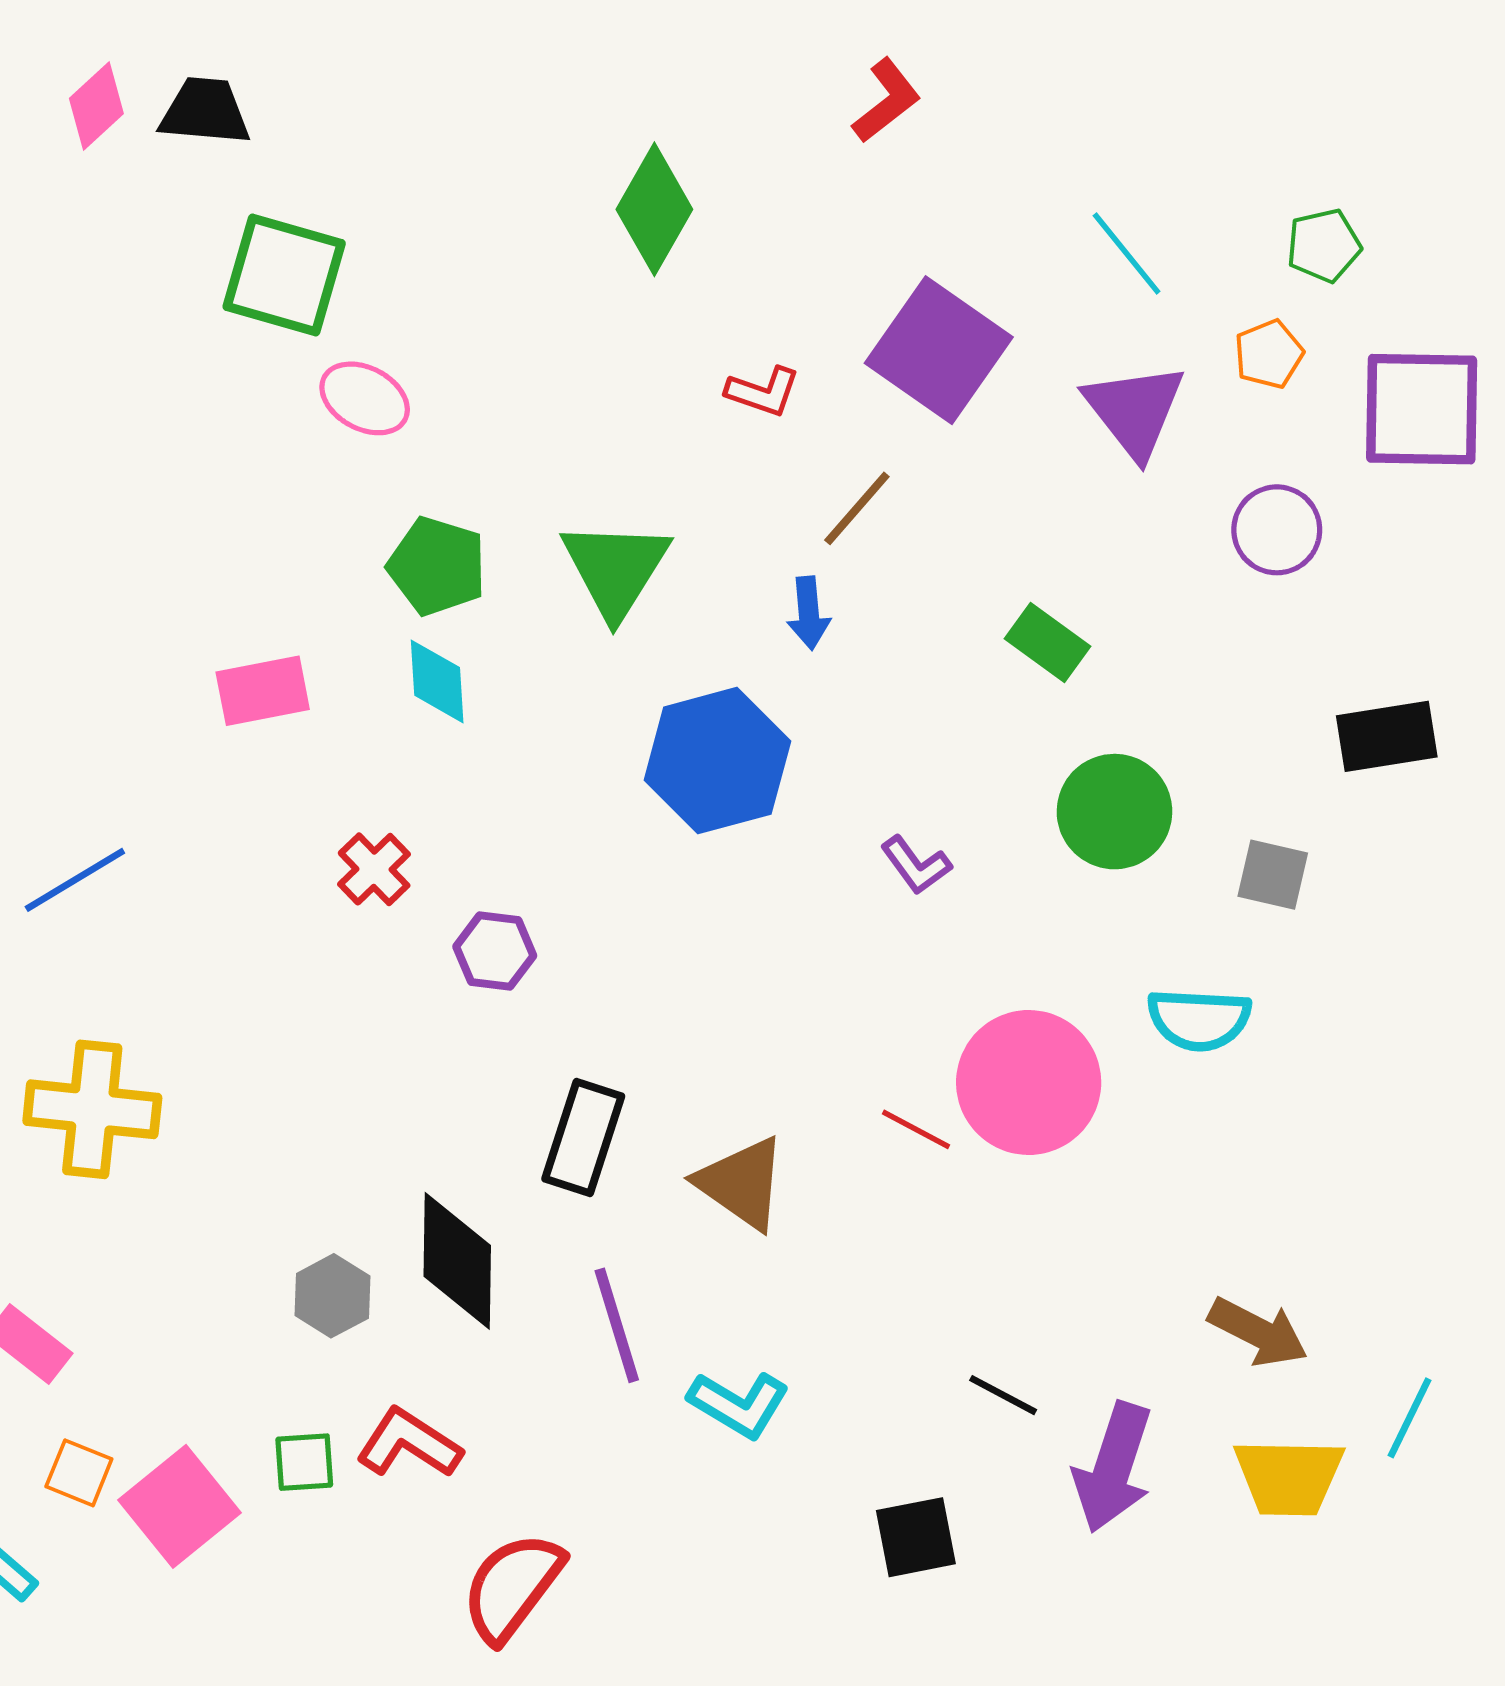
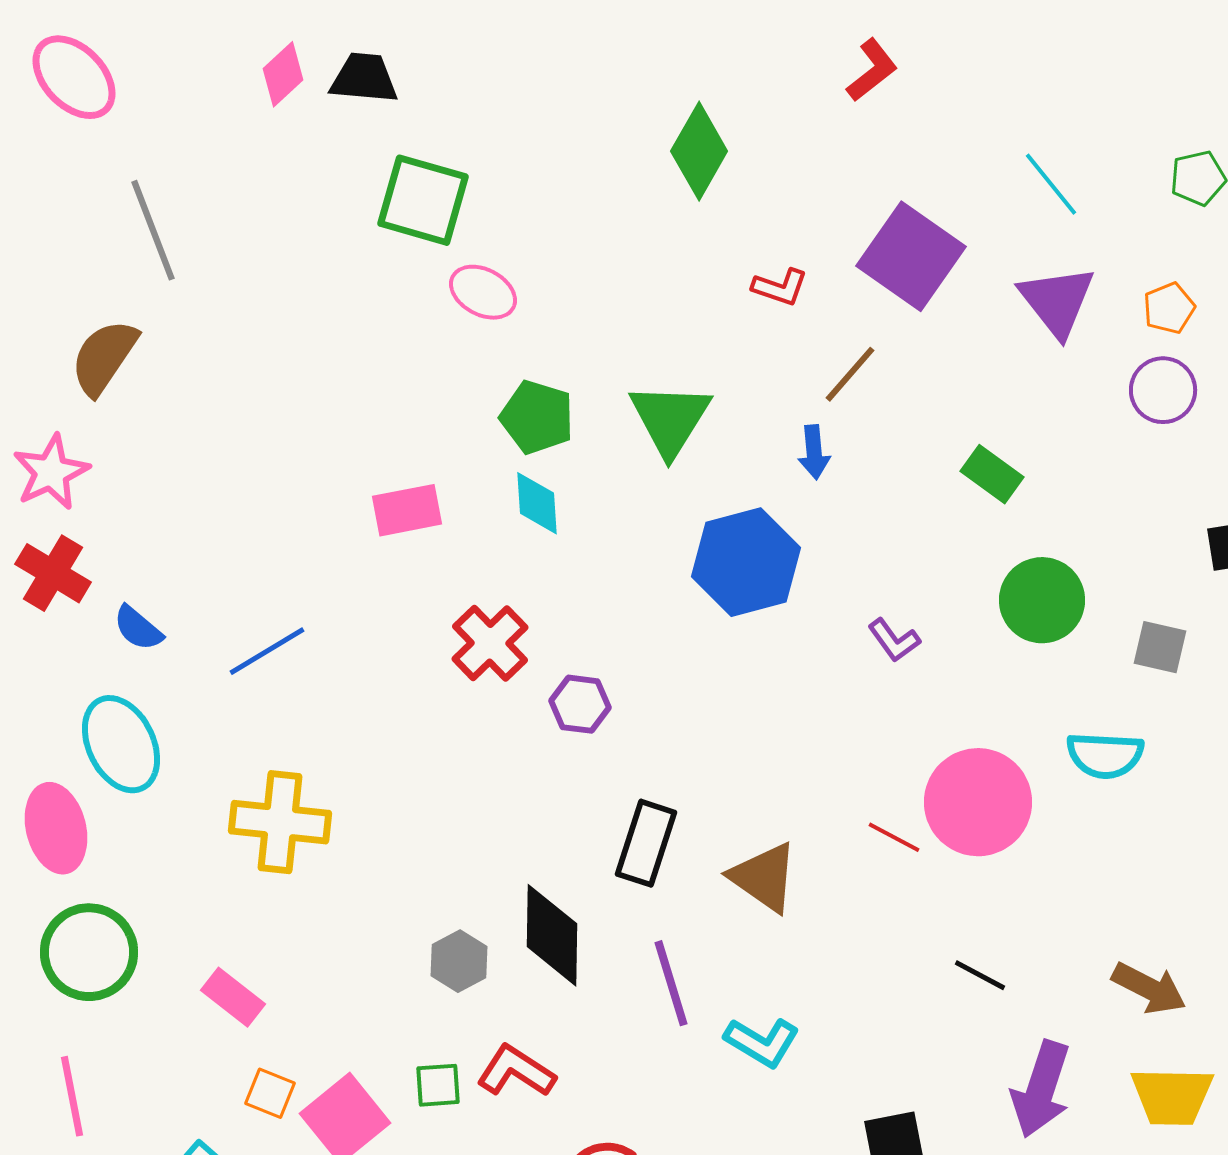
orange pentagon: (1269, 354) -> (1169, 308), moved
red cross: (374, 869) -> (490, 643), size x1.4
black line: (1003, 1395) -> (980, 975), moved

